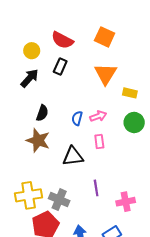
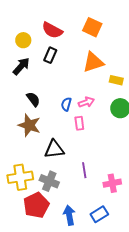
orange triangle: (106, 74) -> (93, 62), turned 40
black semicircle: (42, 113) -> (33, 99), turned -56
pink rectangle: (99, 141) -> (79, 123), moved
black triangle: (73, 156) -> (54, 149), moved

